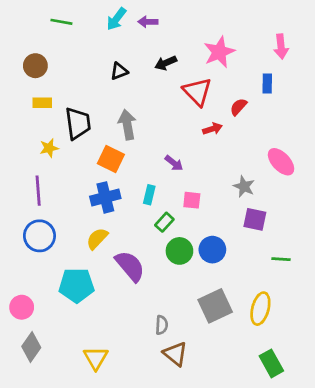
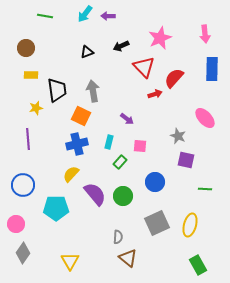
blue rectangle: (267, 84) -> (212, 69), moved, size x1.6
red semicircle: (238, 107) -> (174, 78), size x1.5
blue circle: (39, 236) -> (23, 185), moved
green circle: (179, 251) -> (123, 196), moved

